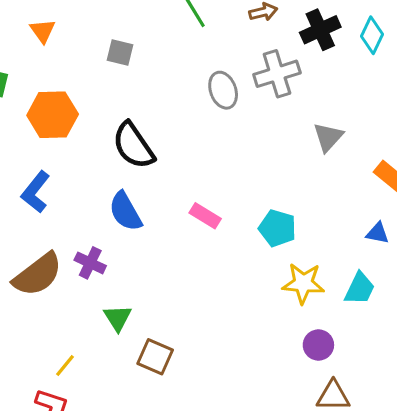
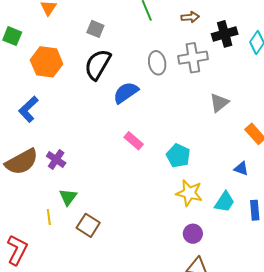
black semicircle: (133, 146) -> (98, 64), moved, turned 56
blue semicircle: (125, 211) -> (126, 93), moved, turned 76
yellow line: (65, 365) -> (49, 217), moved, turned -56

